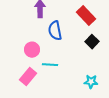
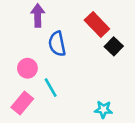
black square: (92, 42) -> (114, 46), moved
cyan line: (50, 65) -> (51, 88), turned 56

